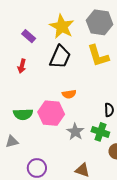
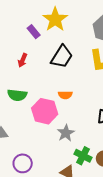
yellow star: (62, 26) -> (55, 19), moved
green semicircle: (23, 114) -> (17, 95), moved
green cross: (100, 132) -> (83, 156), moved

